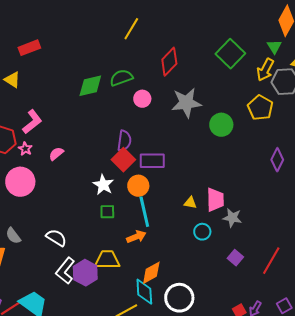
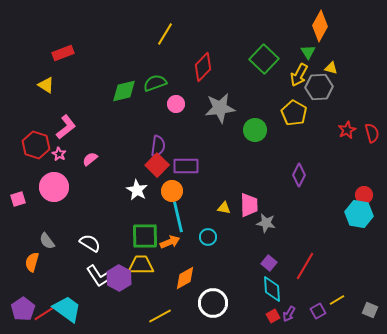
purple diamond: (277, 160) -> (299, 175), moved
green square: (107, 212) -> (145, 236), moved, size x1.8
cyan circle: (202, 232) -> (208, 237), moved
white L-shape: (65, 271) -> (99, 276), turned -72
cyan diamond: (144, 292) -> (272, 289), moved

